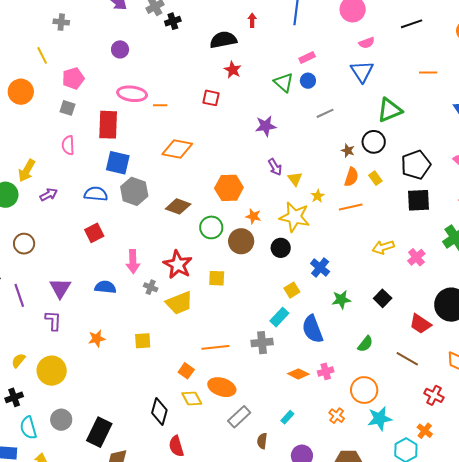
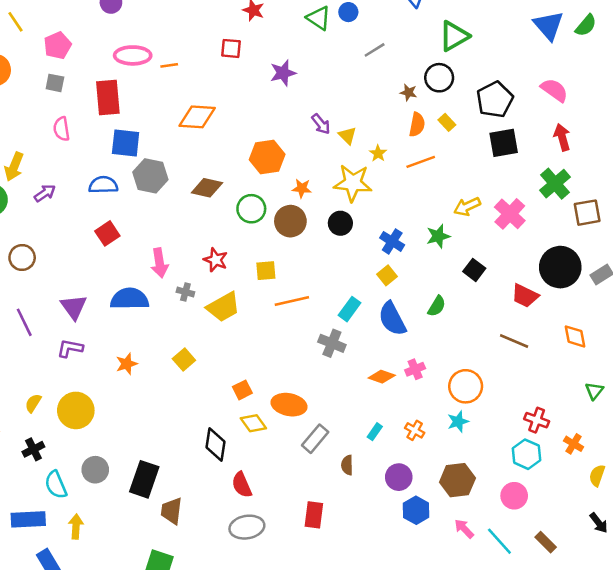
purple star: (266, 126) -> (283, 73), moved
pink cross: (416, 257) -> (510, 214), size x1.4
red star: (178, 265) -> (216, 260), size x0.7
blue semicircle: (105, 287) -> (130, 299), size x1.4
yellow square: (292, 290) -> (387, 275), moved
green star: (341, 300) -> (438, 236), moved
purple L-shape: (53, 321) -> (70, 348), turned -75
yellow square: (143, 341) -> (184, 359), turned -30
gray cross: (262, 343) -> (332, 343), turned 35
green semicircle: (365, 344) -> (437, 306), moved
orange line: (215, 347) -> (292, 301), moved
orange square: (186, 371) -> (242, 390), turned 35
red cross: (434, 395) -> (537, 420), moved
orange cross: (337, 416) -> (415, 430), moved
cyan star: (380, 419) -> (458, 421), moved, size x0.7
orange cross: (425, 431) -> (574, 444), moved

